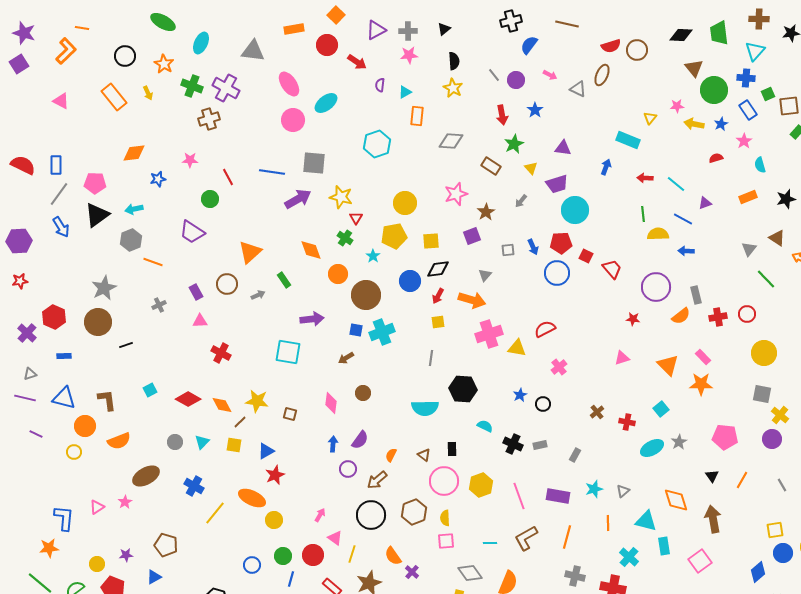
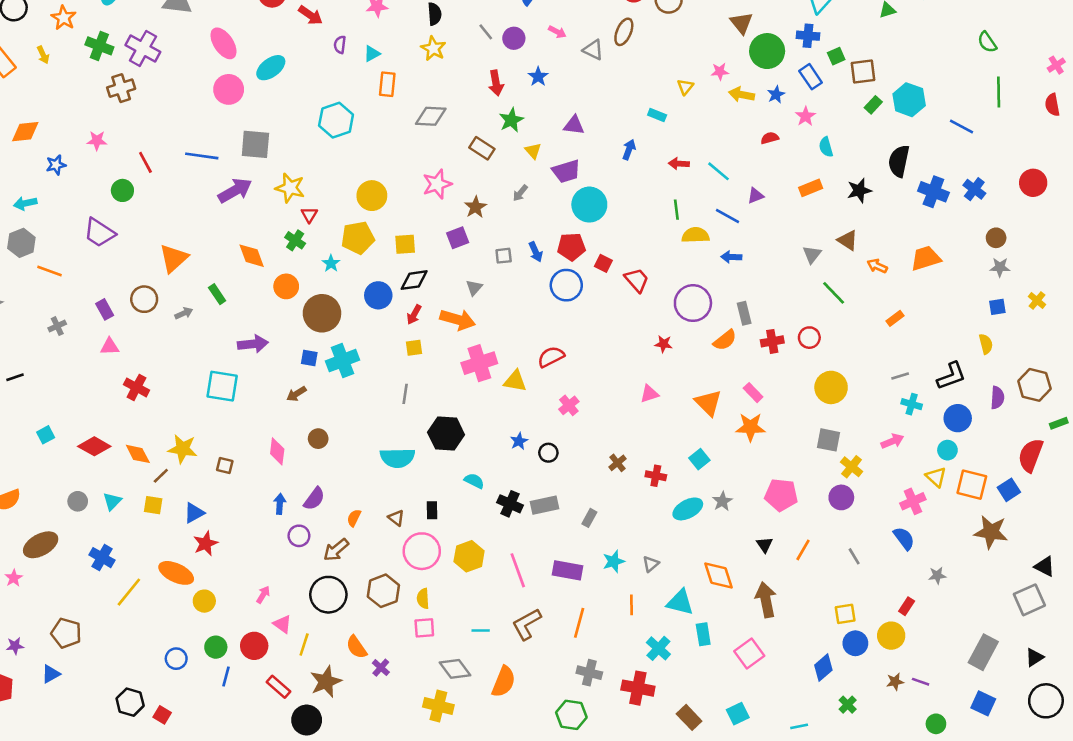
cyan rectangle: (628, 140) -> (657, 115), size x0.6
gray rectangle: (540, 445) -> (545, 505), size x1.5

